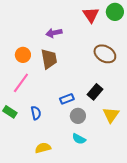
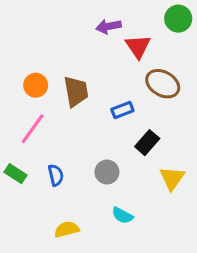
red triangle: (91, 15) -> (138, 46), moved
purple arrow: (54, 33) -> (108, 26), moved
blue rectangle: (67, 99) -> (122, 110), moved
gray circle: (78, 116) -> (107, 172), moved

